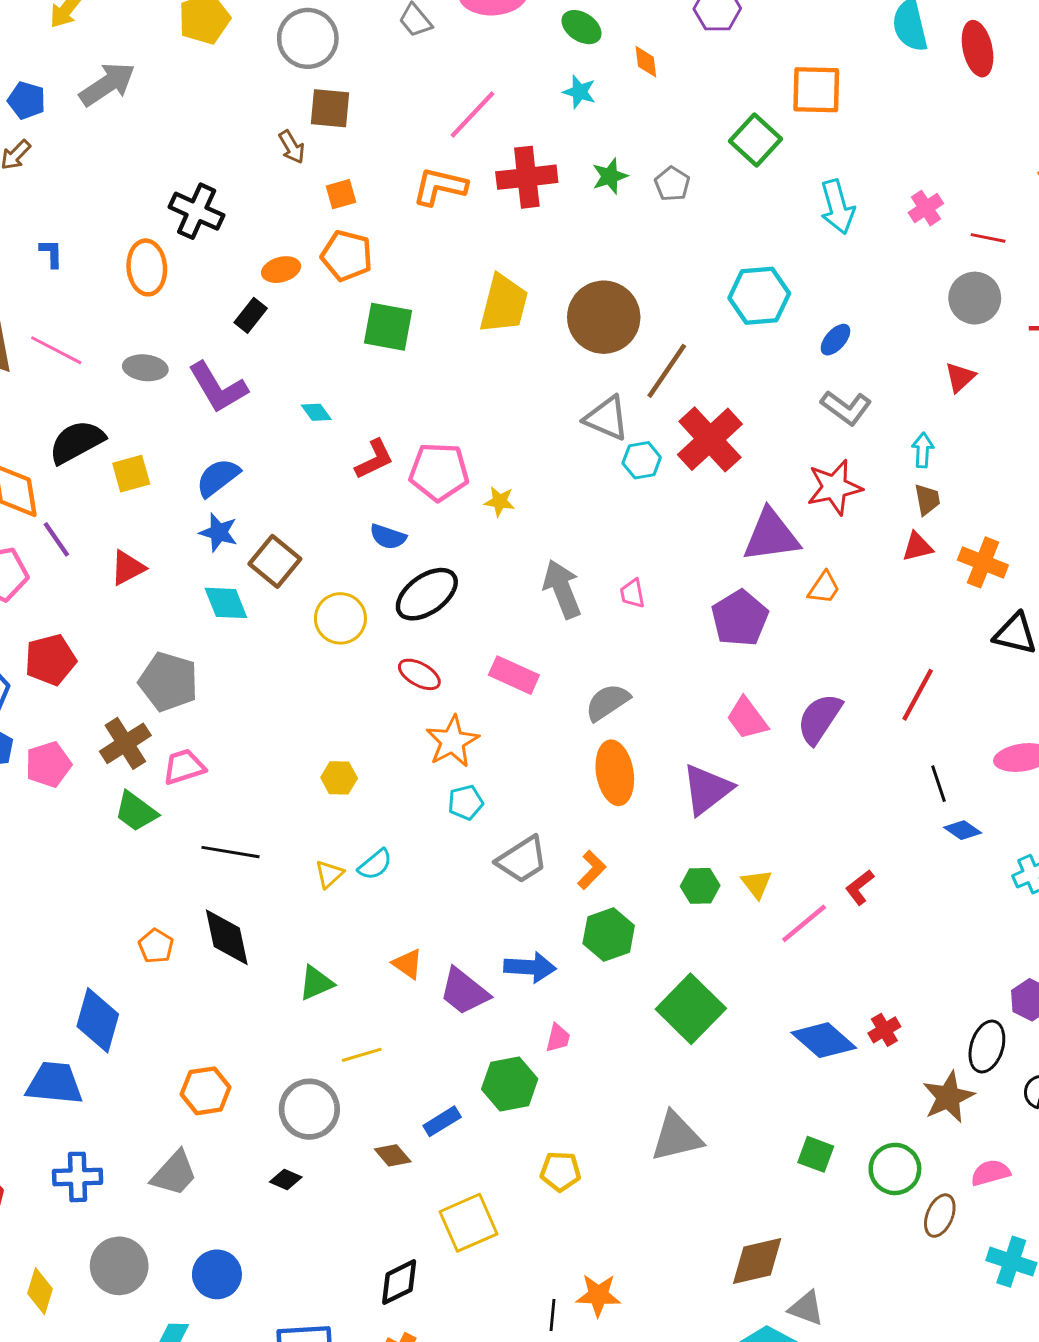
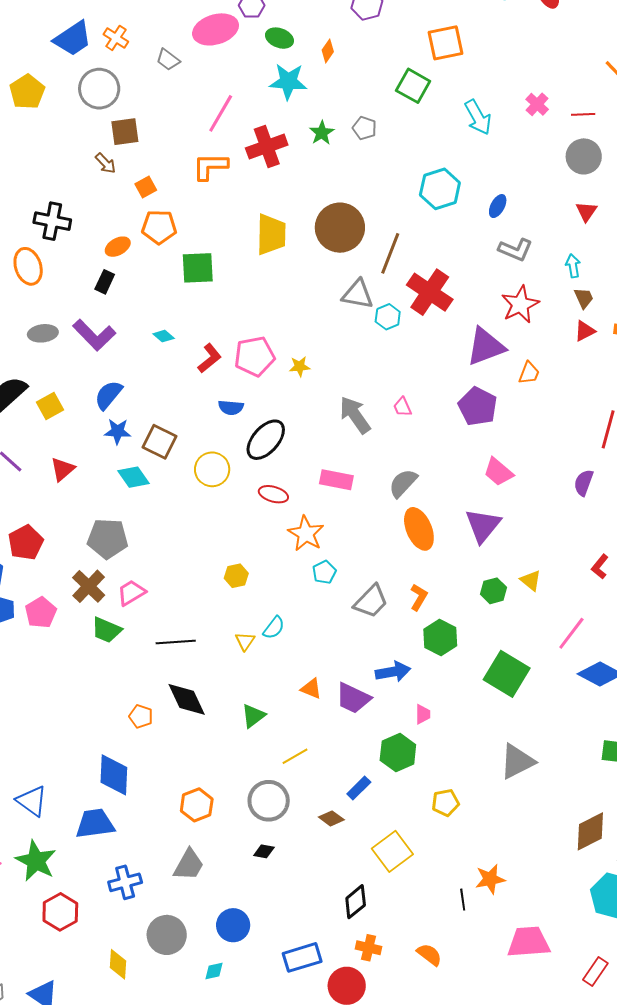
orange diamond: (646, 62) -> (328, 51), turned 55
cyan star: (579, 92) -> (288, 81), size x1.6
purple semicircle: (819, 719) -> (584, 483), moved, size x0.7
pink line: (804, 923) -> (571, 633), moved

